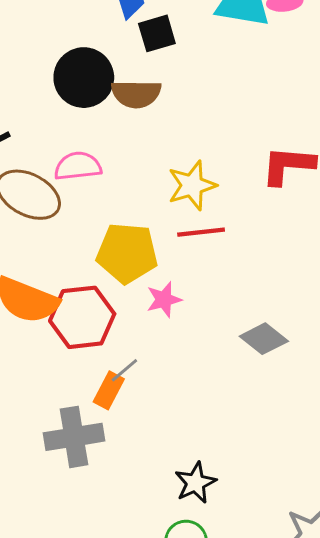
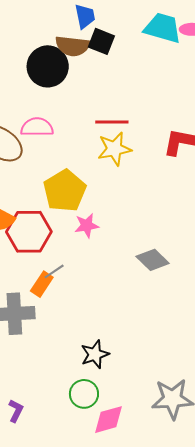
black square: (157, 33) -> (101, 41), turned 32
brown semicircle: (136, 94) -> (73, 46), moved
red line: (201, 232) -> (112, 122), moved
yellow pentagon: (127, 253) -> (65, 191), turned 30

